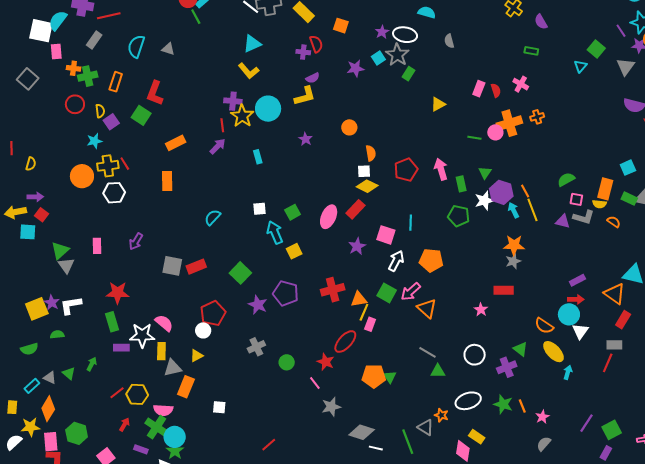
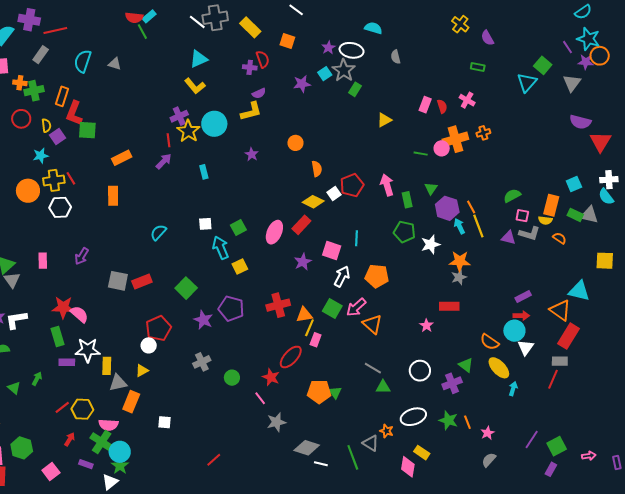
cyan triangle: (581, 66) -> (527, 82), size x1.5
red L-shape: (155, 93) -> (74, 113), moved
purple cross: (233, 101) -> (179, 116), turned -30
green square: (141, 115) -> (87, 130), turned -30
white square: (364, 171) -> (334, 194), moved, turned -32
white star: (484, 201) -> (431, 245), moved
red rectangle: (623, 320) -> (569, 336), size x1.4
pink semicircle: (164, 323) -> (79, 314), moved

